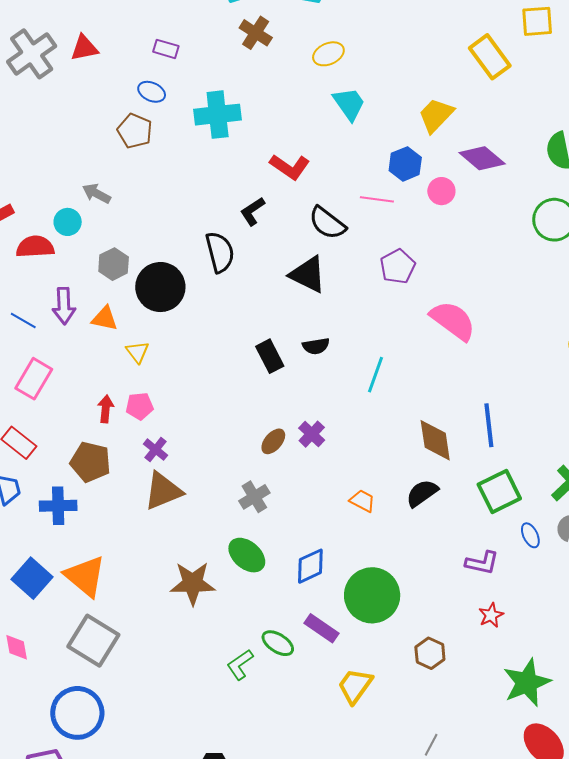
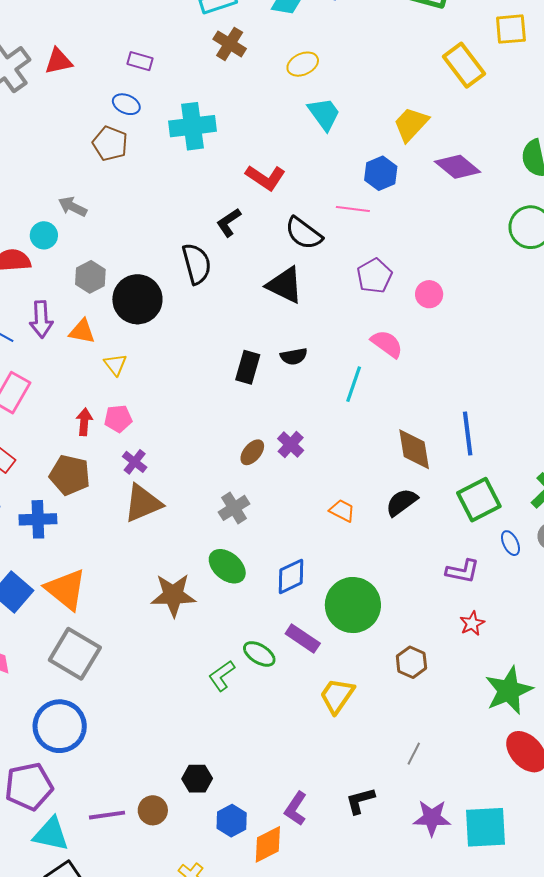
pink circle: (441, 191) -> (429, 294), moved
pink semicircle: (453, 321) -> (387, 344), moved, size x0.7
black rectangle: (270, 356) -> (248, 367), turned 44

